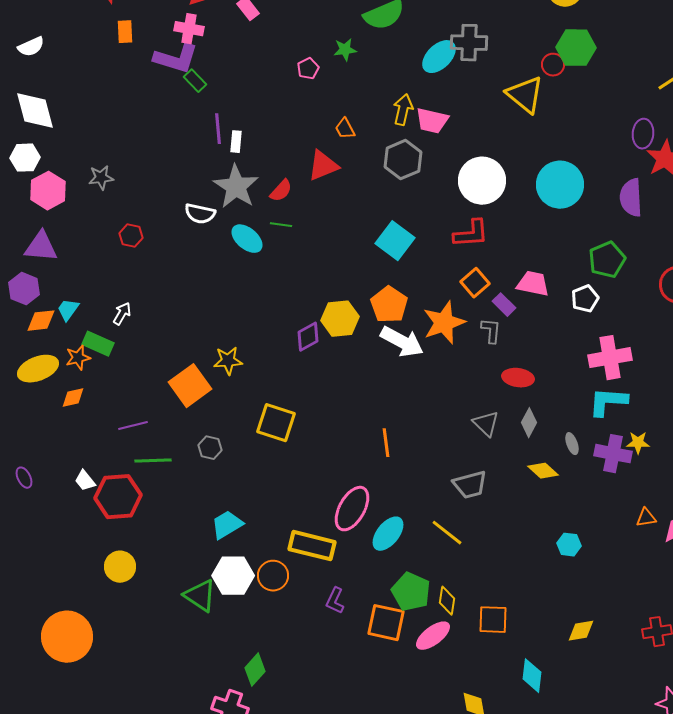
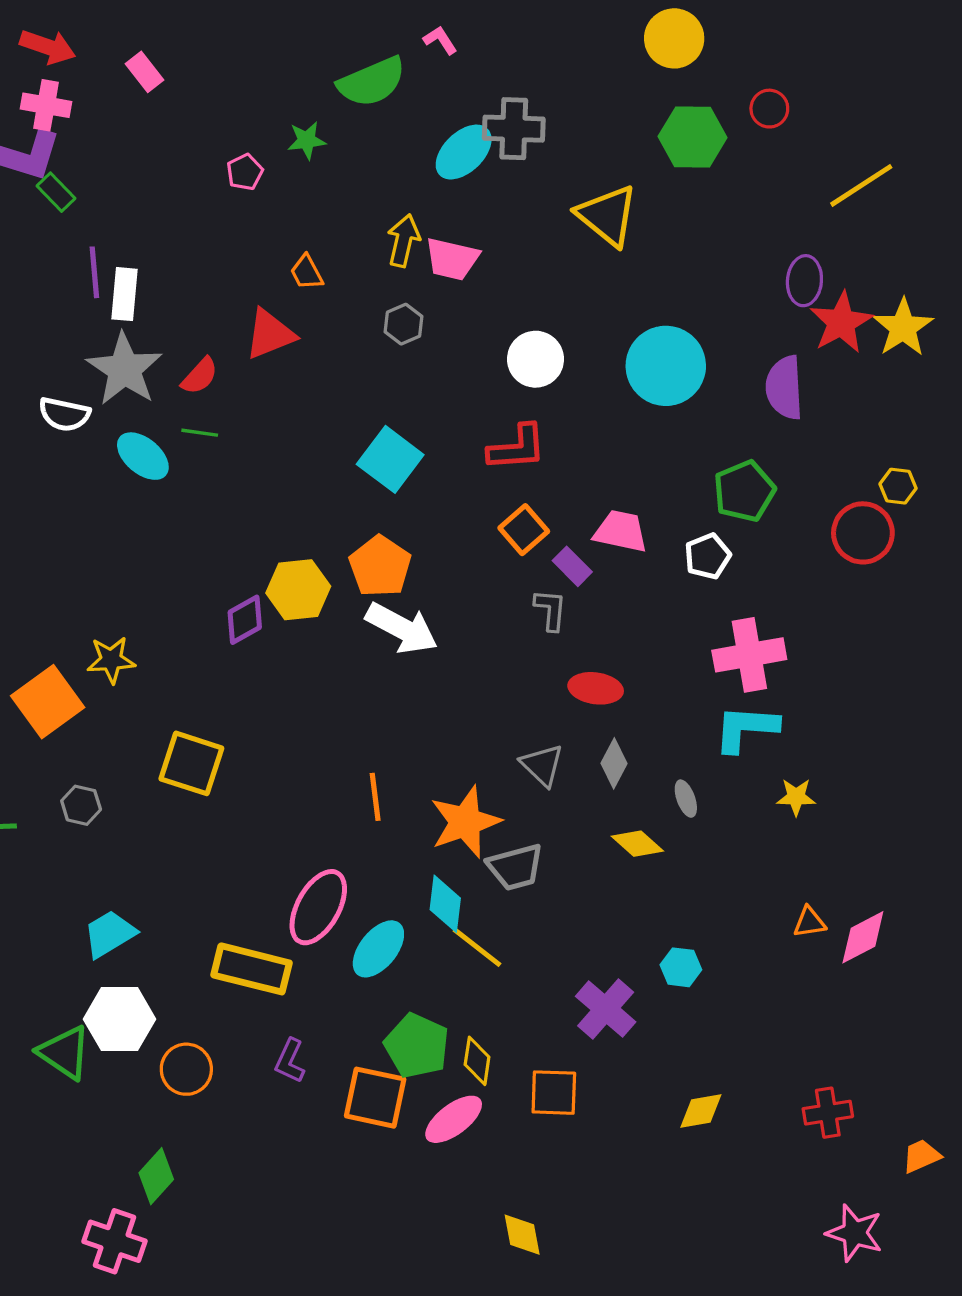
red circle: (553, 65) -> (769, 109), moved
white rectangle: (236, 142) -> (125, 294), size x1.4
gray hexagon: (403, 160) -> (404, 324), size x0.6
white circle: (482, 181) -> (535, 359), size x0.7
orange star: (444, 323) -> (465, 822), moved
purple cross: (613, 454) -> (606, 1009), moved, turned 30
orange circle: (273, 576) -> (186, 1069), moved
cyan diamond: (532, 676) -> (445, 904), moved

